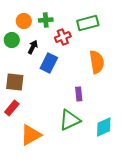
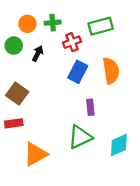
blue rectangle: (49, 63) -> (78, 72), moved
brown square: (15, 82) -> (17, 94), turned 30
red rectangle: (12, 108) -> (14, 123), turned 42

